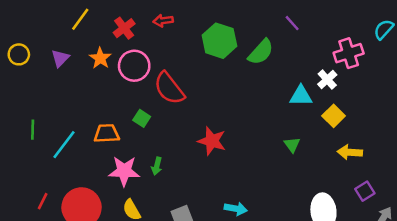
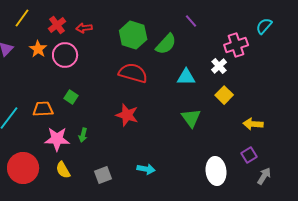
red arrow: (163, 21) -> (84, 28), moved
red semicircle: (169, 88) -> (133, 73), moved, turned 144
cyan triangle: (301, 96) -> (186, 77), moved
green triangle: (292, 145) -> (191, 118), size x1.5
yellow arrow: (350, 152) -> (253, 124), moved

